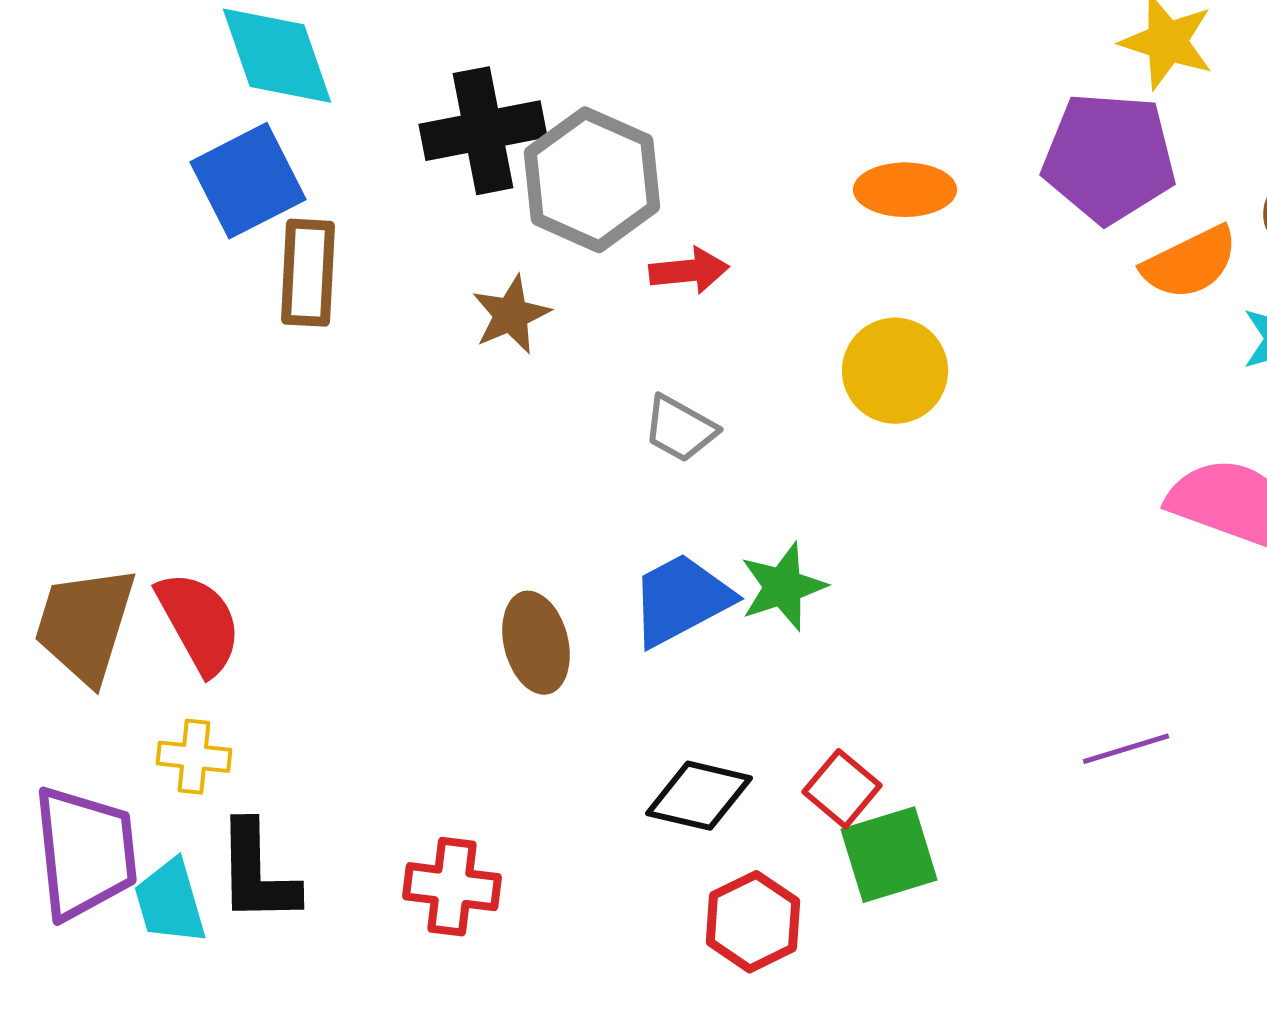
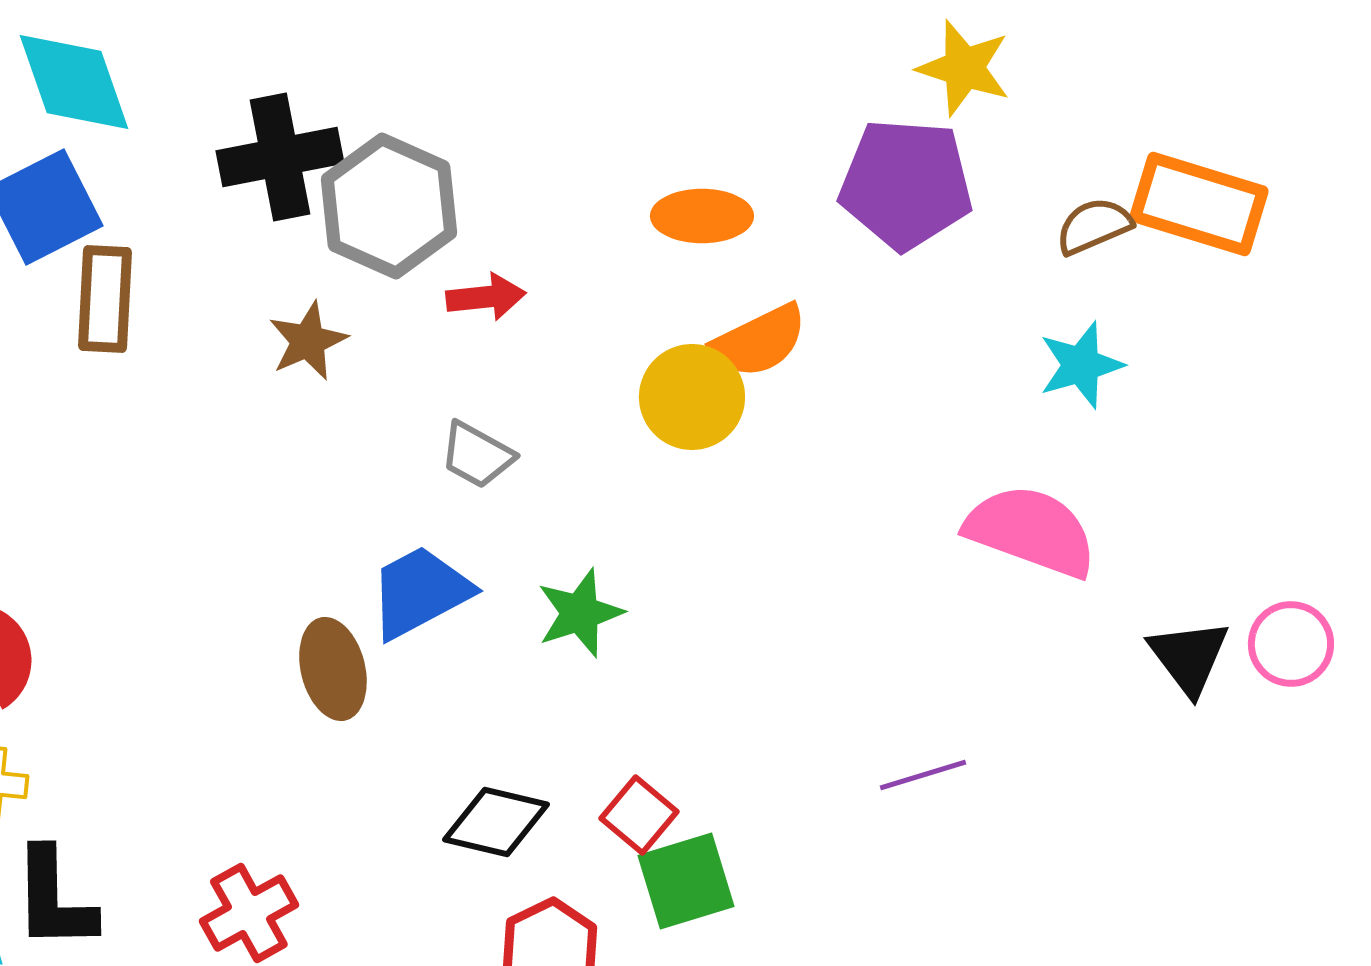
orange semicircle: (1190, 263) -> (759, 341), moved
blue trapezoid: (681, 600) -> (420, 592), moved
red cross: (452, 887) -> (249, 913), turned -36

